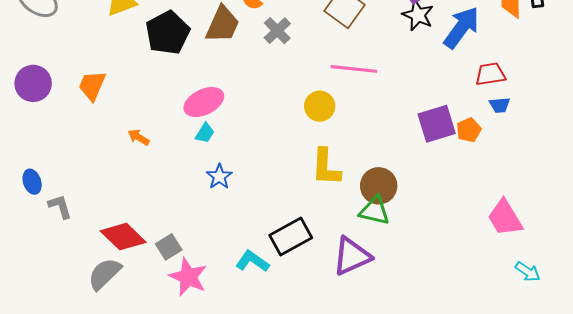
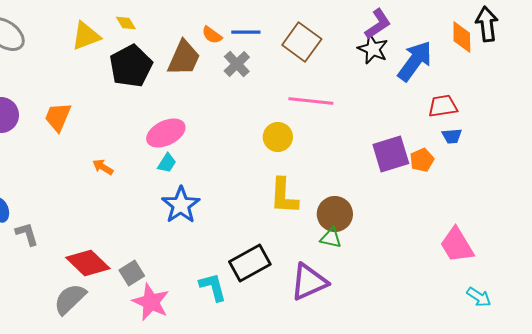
blue star: (219, 177) -> (181, 205), size x1.5
green triangle: (375, 211) -> (331, 238), size x0.7
cyan L-shape: (252, 261) -> (213, 287), turned 40

